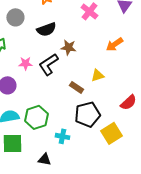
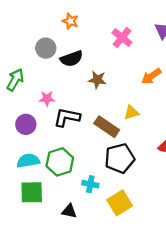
gray circle: (15, 17) -> (46, 48), moved
black L-shape: (48, 64) -> (67, 117), moved, turned 45
brown rectangle: (76, 87) -> (107, 127), size x1.5
yellow square: (111, 133) -> (120, 203), moved

